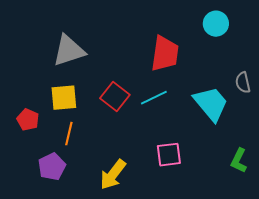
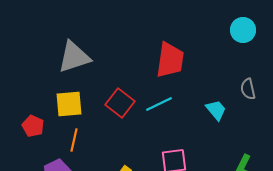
cyan circle: (216, 24) -> (243, 30), moved
cyan trapezoid: (211, 104) -> (216, 110), size x0.6

